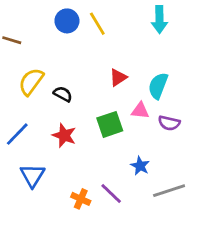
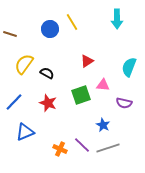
blue circle: (67, 21) -> (50, 29), moved
cyan semicircle: (158, 86) -> (129, 67), moved
purple semicircle: (169, 123) -> (124, 103), moved
blue triangle: (32, 175) -> (25, 132), turned 36
gray line: (169, 191) -> (108, 148), moved

